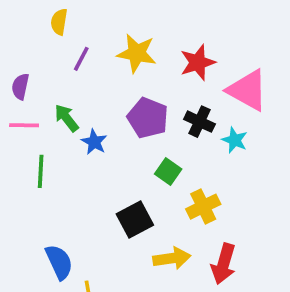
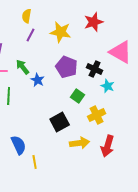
yellow semicircle: (59, 22) -> (27, 16), moved
red star: (198, 62) -> (94, 22), moved
cyan star: (235, 140) -> (108, 86), moved

